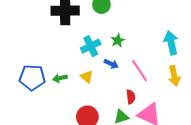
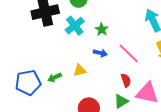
cyan cross: (91, 46) -> (75, 26), moved
yellow triangle: (87, 77) -> (80, 70), turned -40

